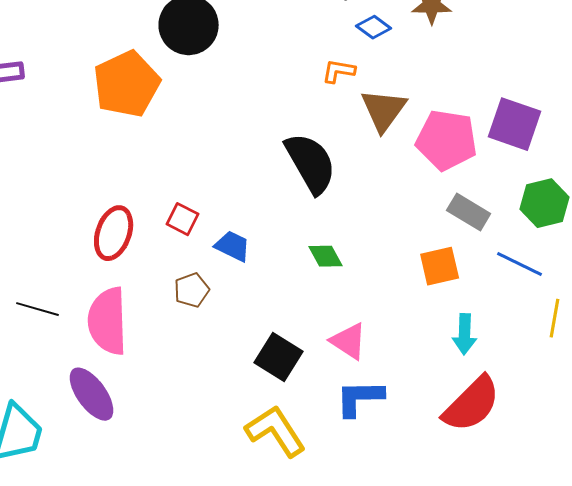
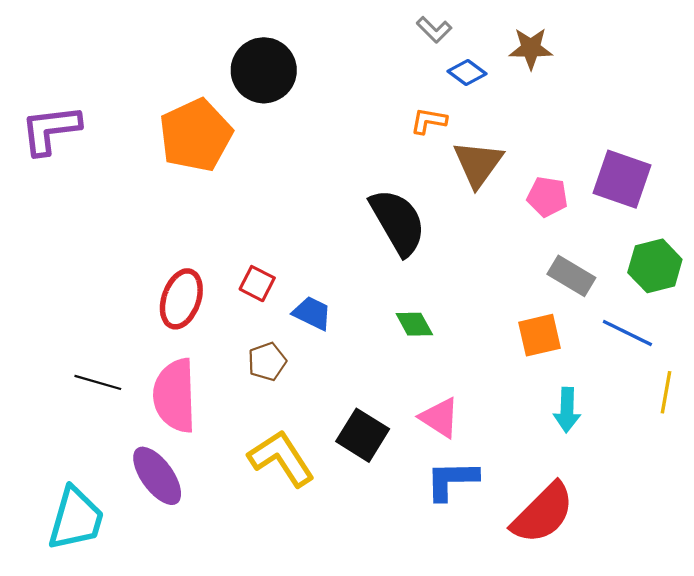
pink pentagon: (447, 140) -> (547, 197), size x0.6
red semicircle: (472, 404) -> (543, 513), moved
yellow L-shape: (276, 431) -> (281, 458), moved

